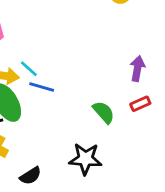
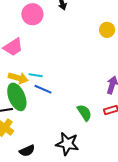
cyan line: (29, 69) -> (36, 75), turned -40

